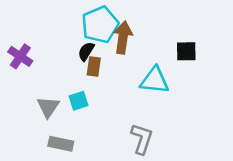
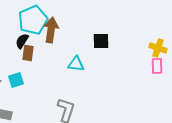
cyan triangle: (155, 80) -> (76, 64), size x0.7

